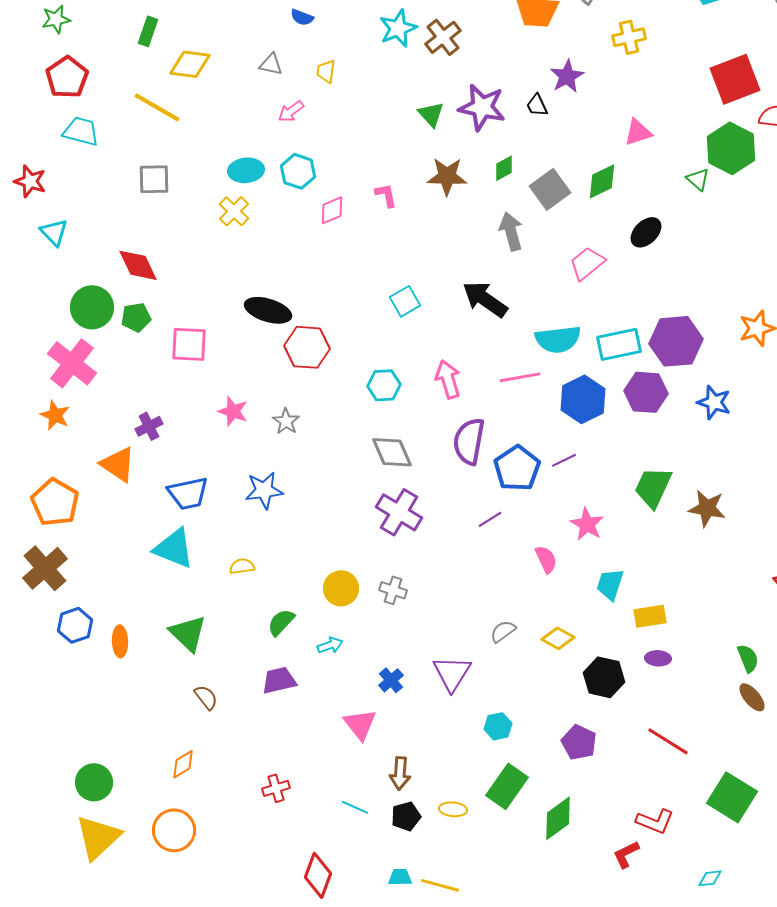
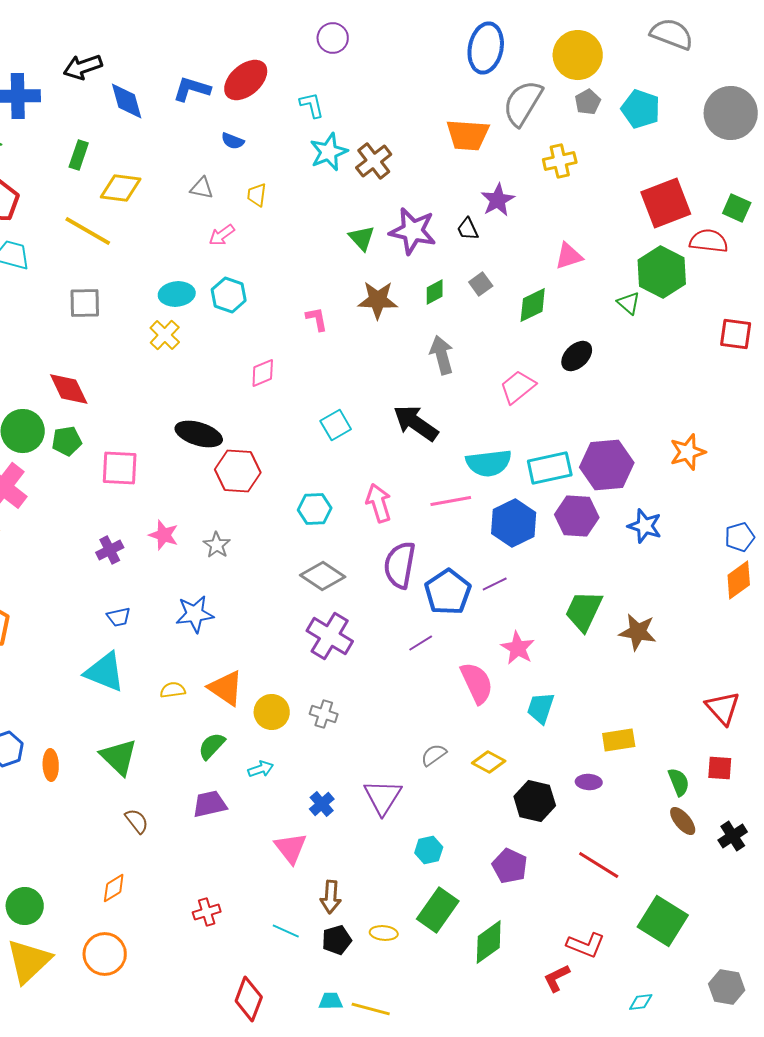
gray square: (550, 189) -> (481, 284), moved, size x0.6
pink diamond: (332, 210) -> (263, 373), moved
purple cross: (149, 426) -> (110, 550), moved
gray diamond: (392, 452) -> (323, 576), turned -33
orange triangle: (118, 464) -> (226, 688), moved
blue trapezoid: (188, 493) -> (119, 617), size x0.6
pink semicircle: (546, 559) -> (477, 683), size x1.5
yellow rectangle: (650, 616) -> (619, 740), moved

